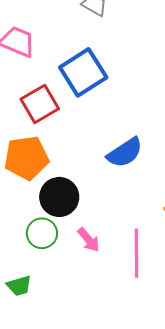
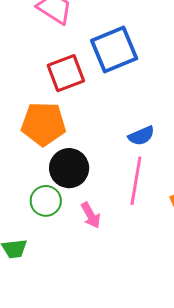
blue semicircle: (125, 153) -> (141, 136), size x0.7
pink line: (136, 253) -> (136, 181), moved

